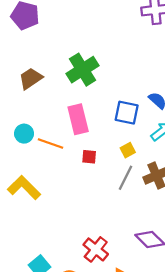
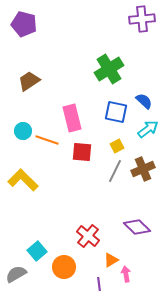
green cross: (82, 70) -> (109, 69), moved
red square: (89, 157) -> (82, 152), size x1.5

